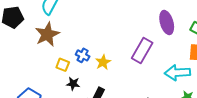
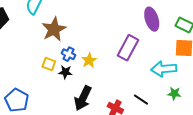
brown star: (47, 34) -> (54, 29), moved
black star: (73, 84) -> (65, 72), moved

